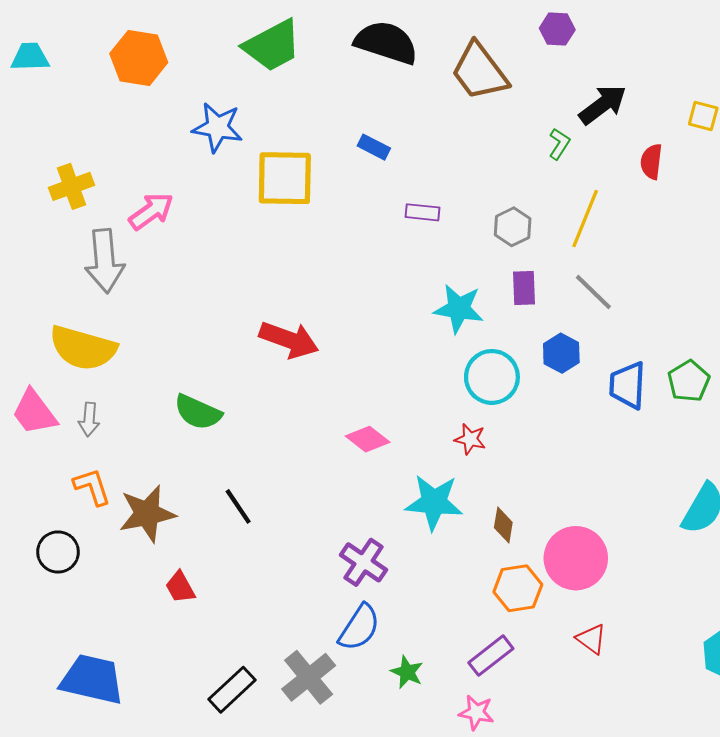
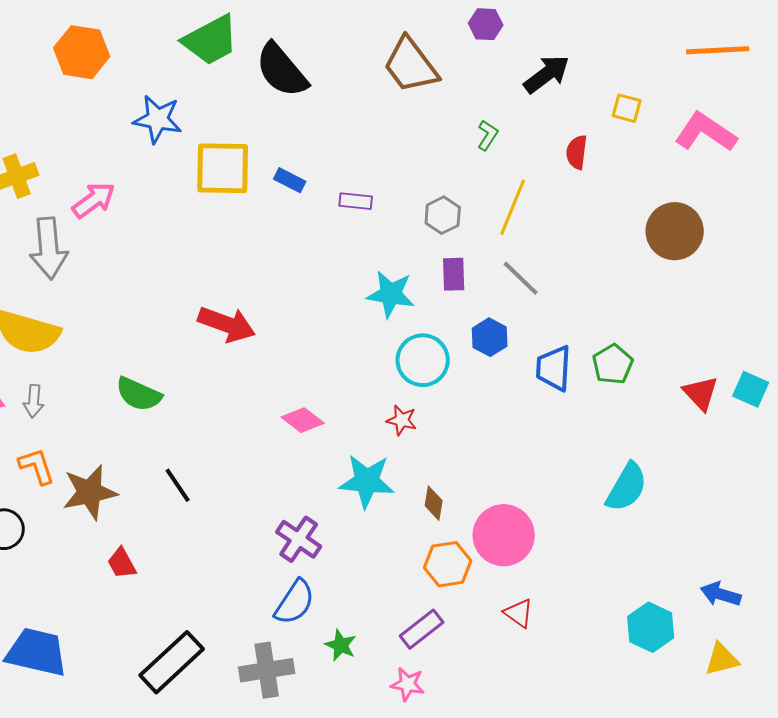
black semicircle: (386, 42) -> (282, 70), moved, turned -148
black arrow: (603, 105) -> (547, 74), moved
blue rectangle: (374, 147) -> (290, 180), moved
gray cross: (309, 677) -> (267, 670), moved, turned 30
black rectangle: (232, 690) -> (172, 662), size x1.4

